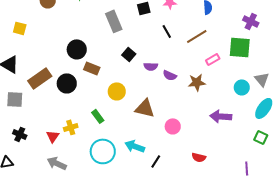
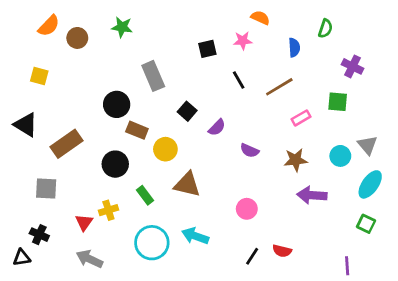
gray rectangle: (114, 21) -> (153, 76), moved
green square: (240, 47) -> (338, 102), size x0.7
purple semicircle: (151, 66) -> (217, 127), turned -48
purple semicircle: (170, 75) -> (249, 151), moved
brown star: (197, 82) -> (296, 160), moved
black circle: (67, 83) -> (115, 164), moved
yellow circle: (117, 91) -> (165, 149), moved
gray square: (15, 99) -> (46, 188), moved
brown triangle: (145, 108) -> (187, 184), moved
black cross: (20, 134) -> (39, 235), moved
black line: (156, 161) -> (252, 256), moved

